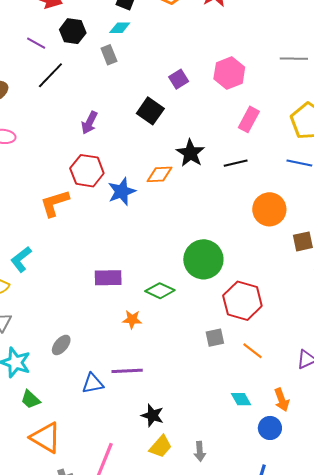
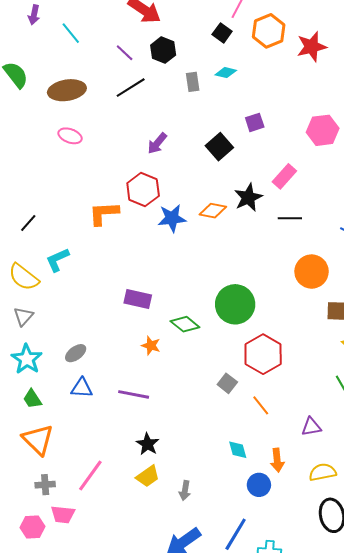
cyan diamond: (120, 28) -> (226, 73), moved
pink hexagon: (229, 73) -> (323, 130), moved
pink rectangle: (249, 119) -> (284, 176), moved
gray square: (215, 338) -> (227, 383), turned 36
blue triangle: (93, 383) -> (82, 388), moved

